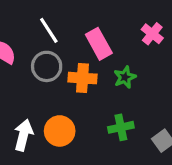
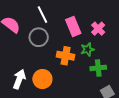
pink cross: (152, 34) -> (98, 29), moved
orange cross: (83, 78) -> (66, 56), moved
green cross: (121, 127) -> (98, 68), moved

